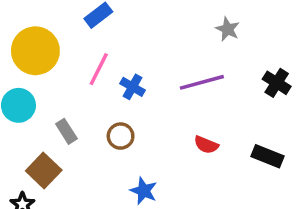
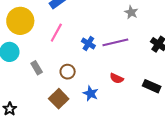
blue cross: (133, 87) -> (88, 43), moved
brown square: (44, 170) -> (59, 99), moved
blue star: (144, 191) -> (91, 93), moved

